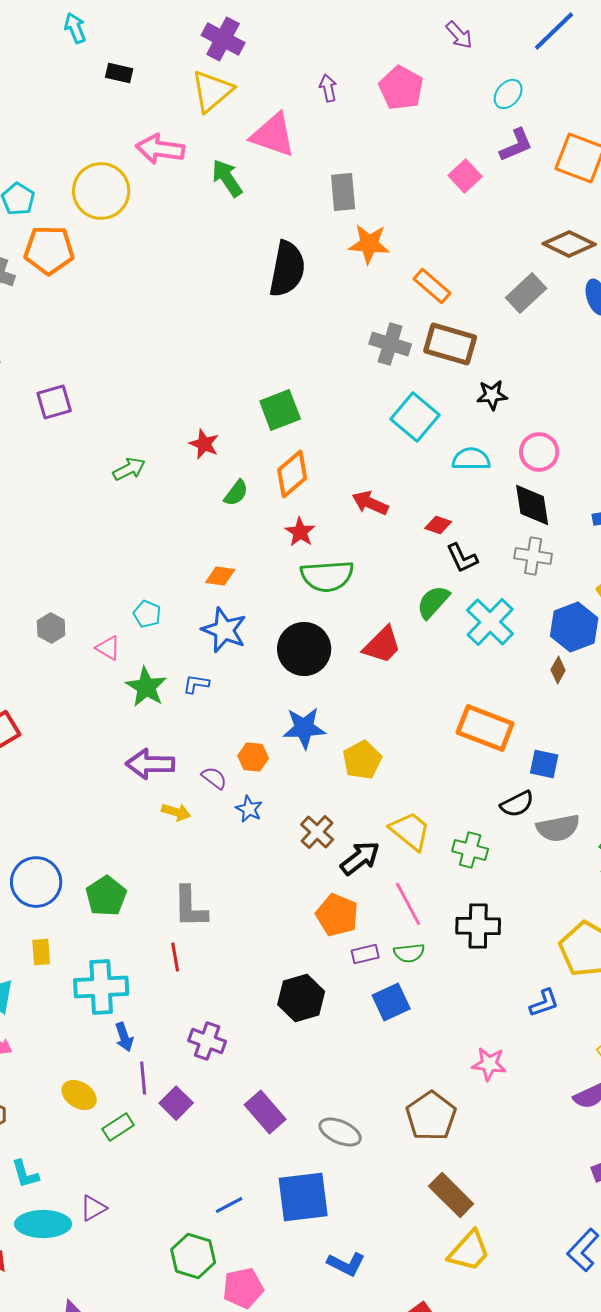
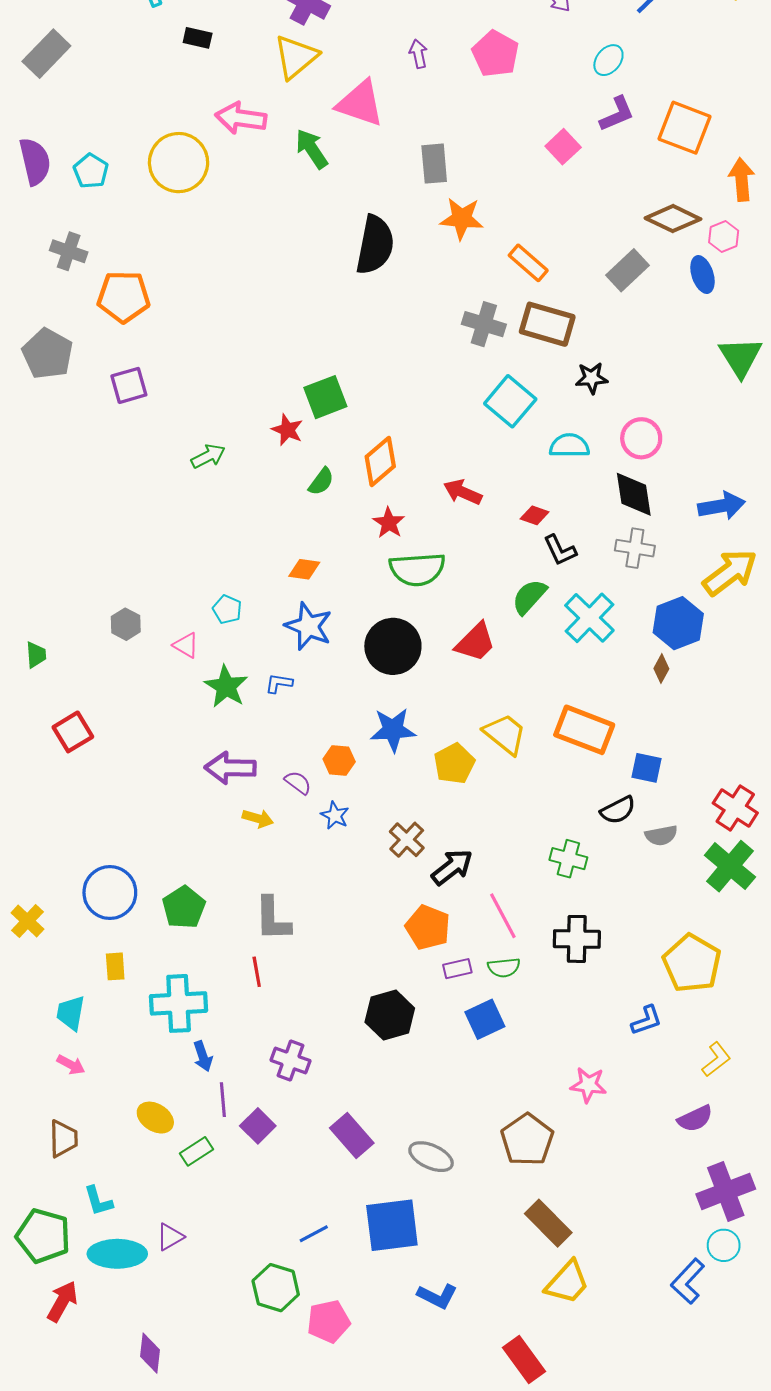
orange pentagon: (49, 250) -> (124, 297), moved
green square: (280, 410) -> (325, 397), moved
gray semicircle: (558, 828) -> (661, 835), size x0.7
yellow trapezoid: (410, 831) -> (505, 734), moved

